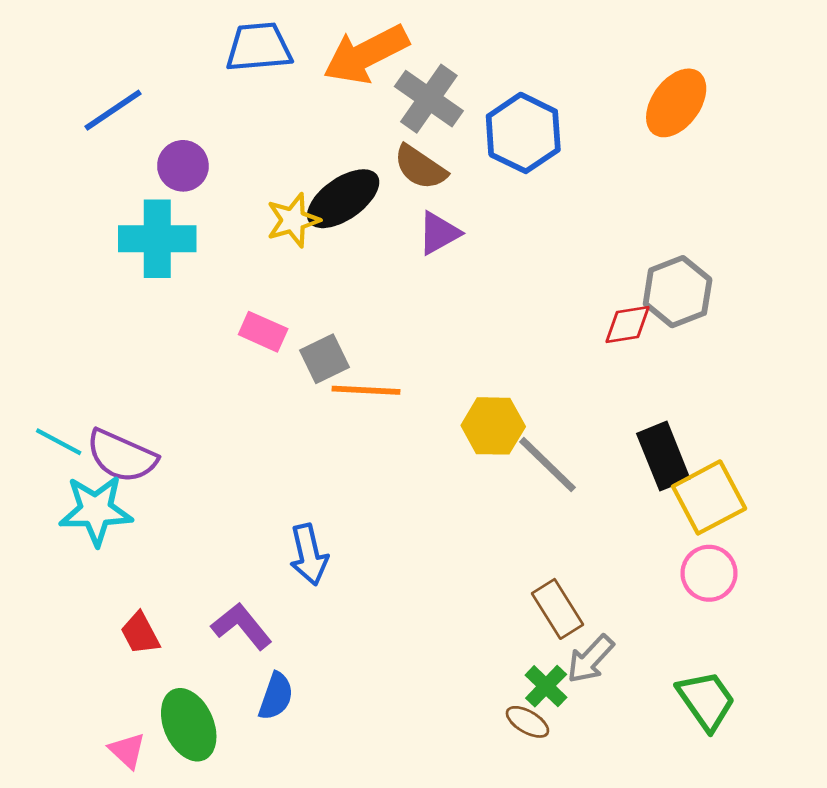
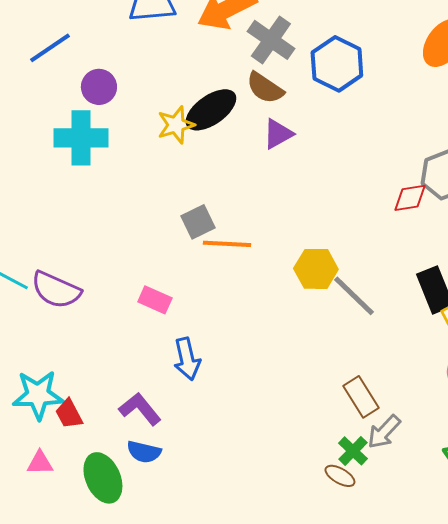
pink rectangle: (263, 332) -> (155, 300), moved
cyan star: (96, 510) -> (38, 395), moved
blue semicircle: (276, 696) -> (144, 452), moved, turned 84
pink triangle: (127, 750) -> (40, 463), moved, turned -44

